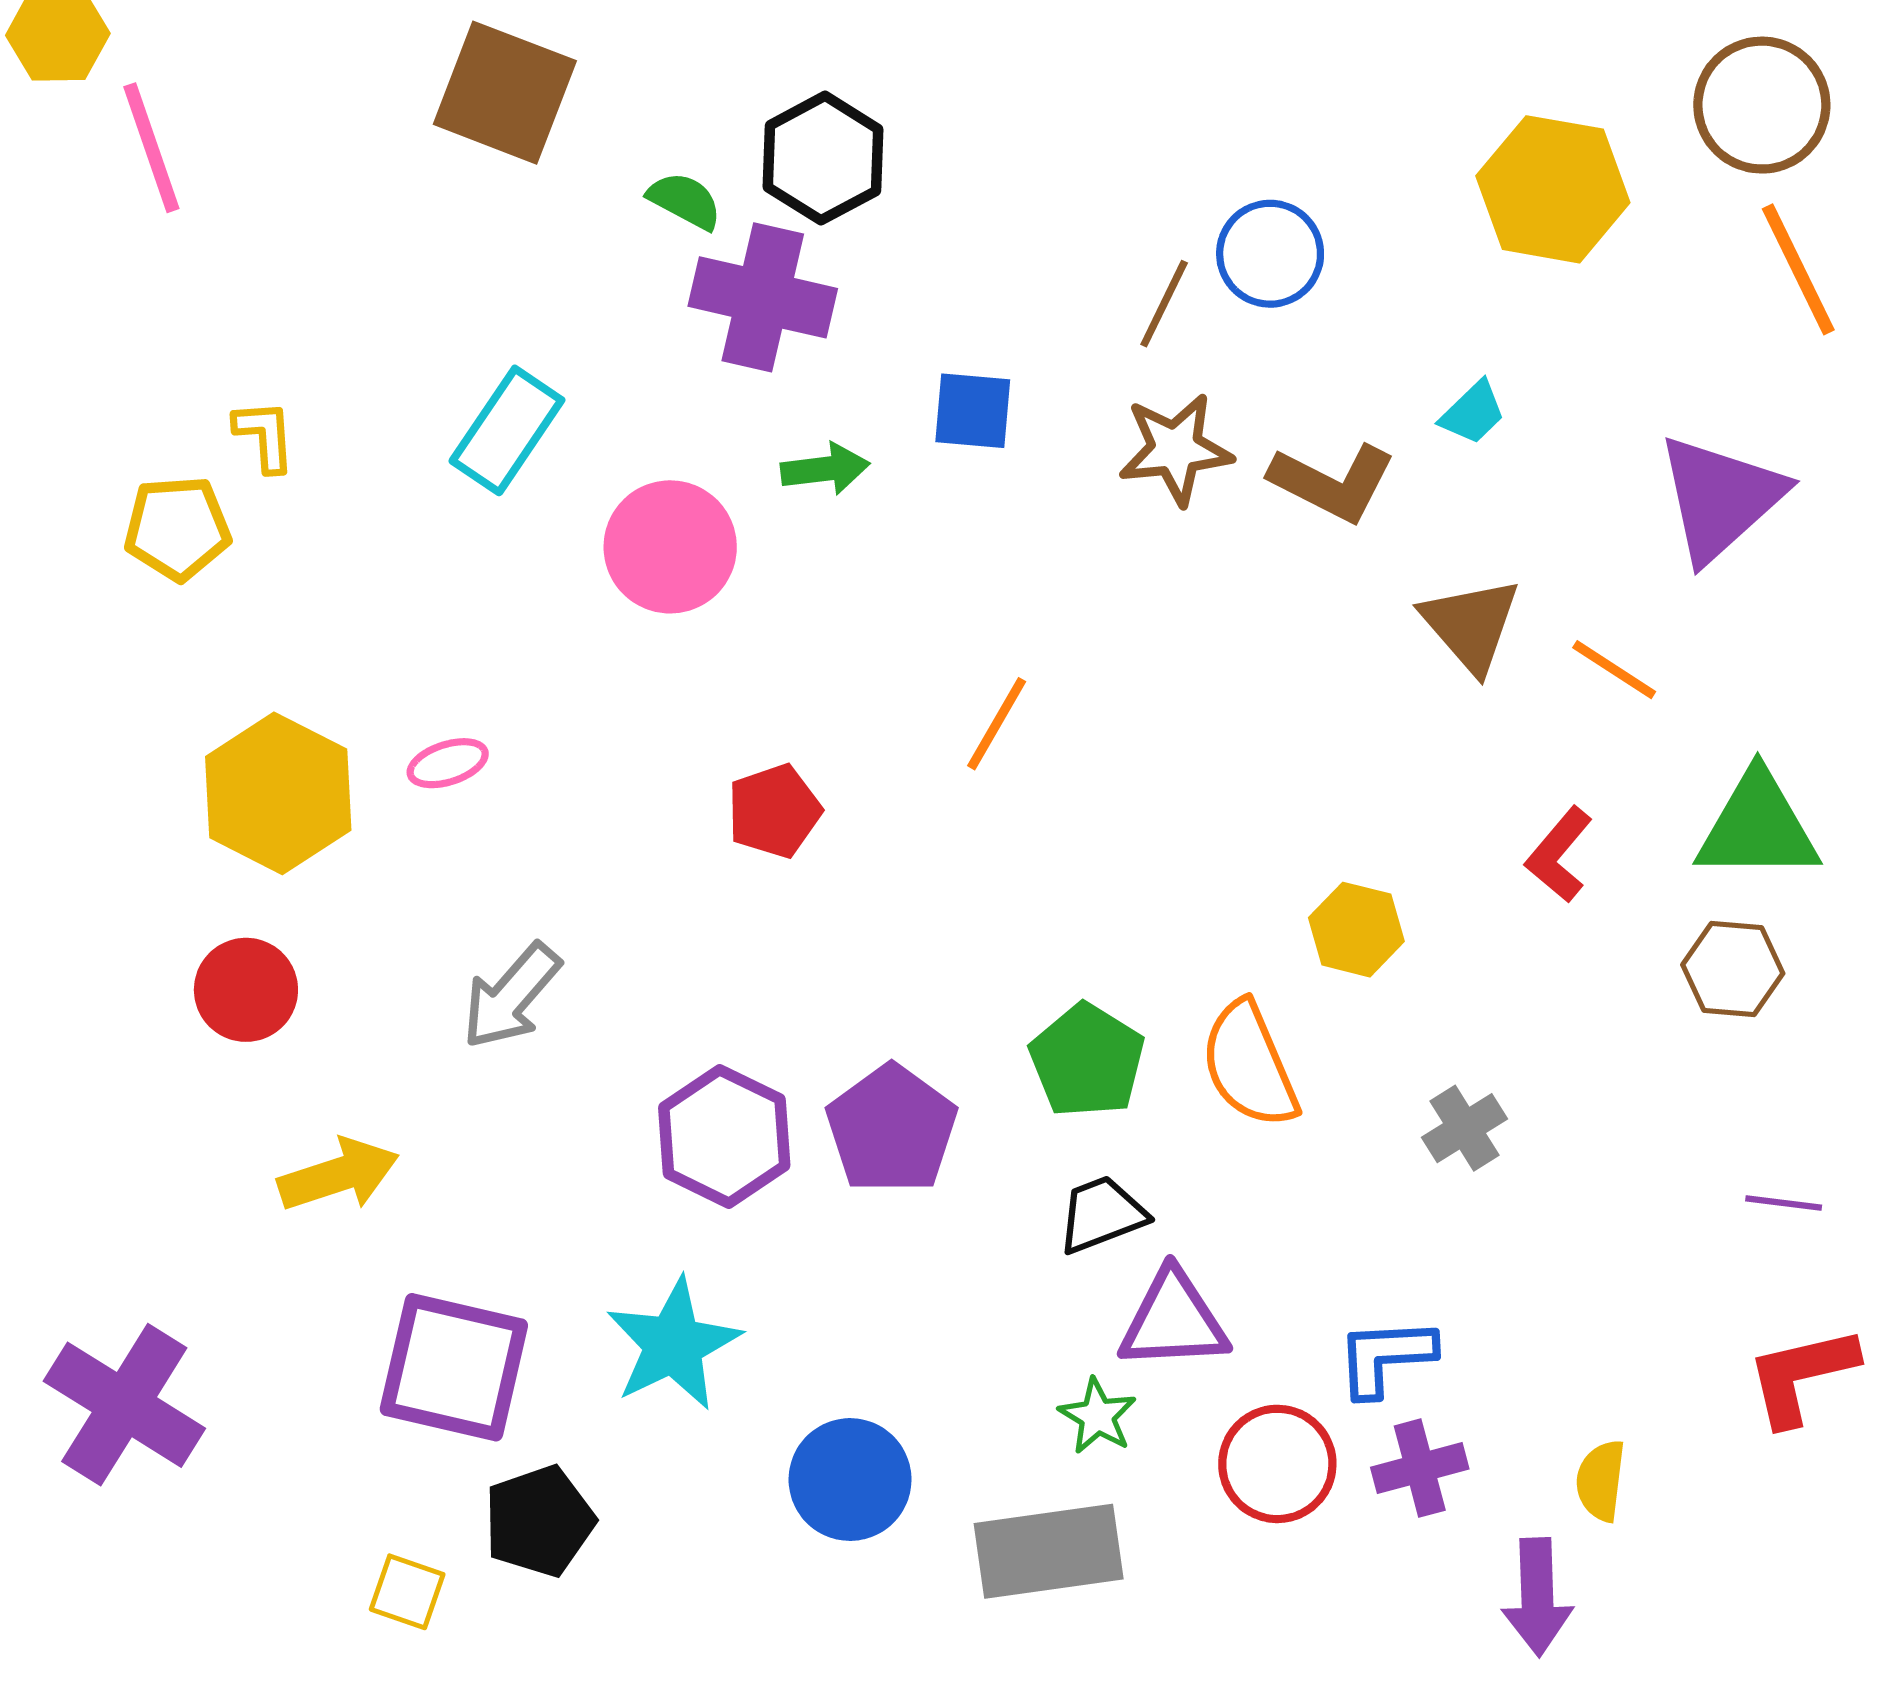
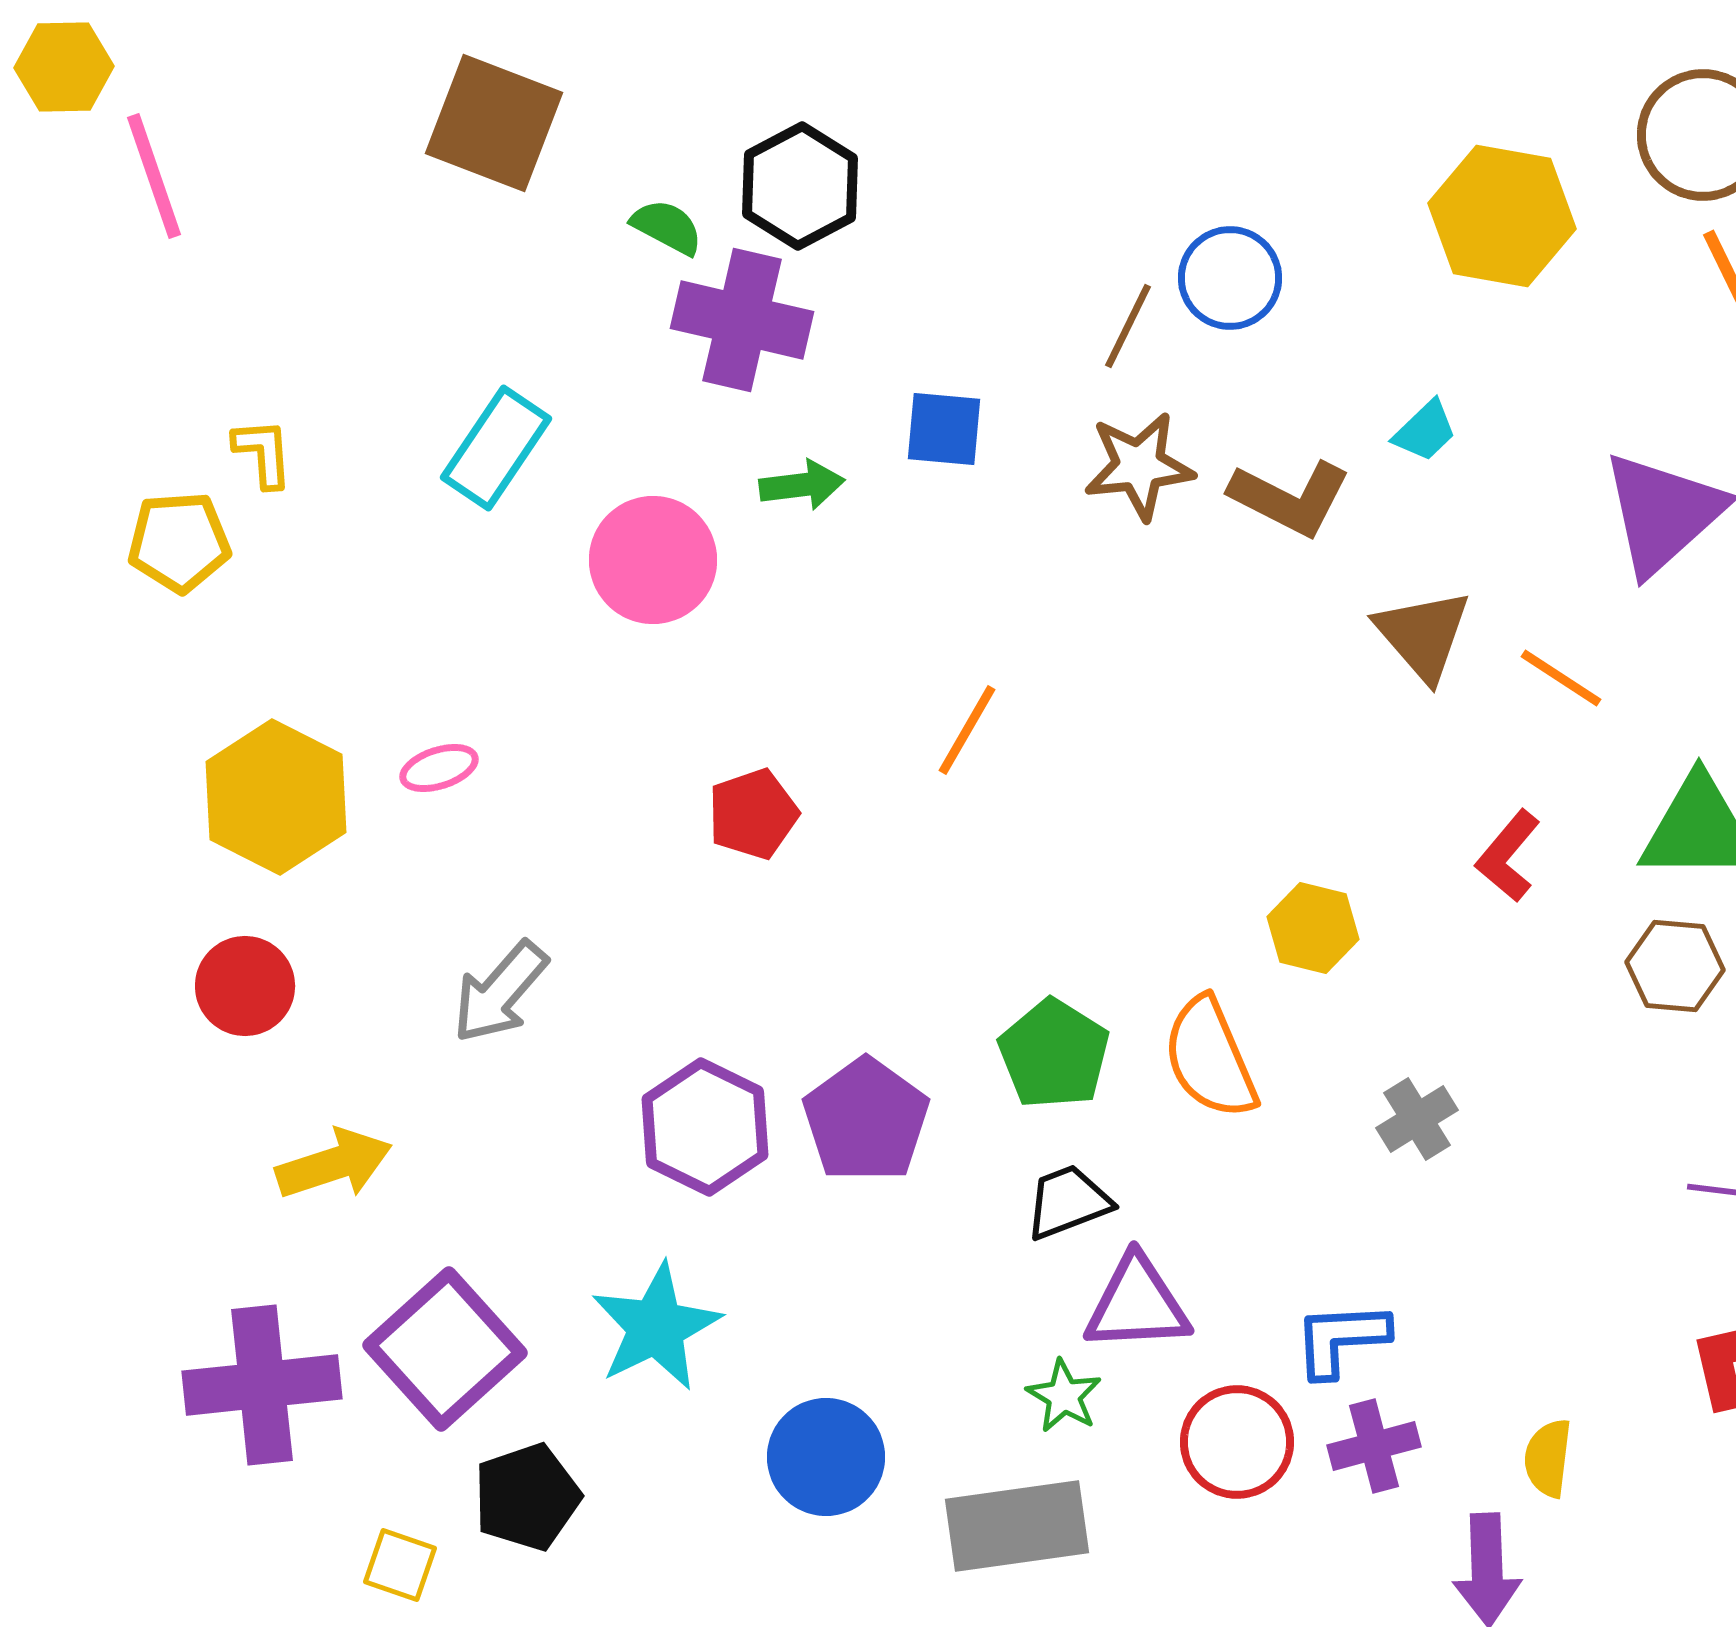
purple square: (454, 1367) -> (445, 1349), turned 35
purple cross: (124, 1405) -> (262, 1385), moved, turned -38

